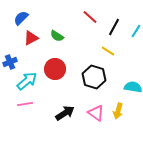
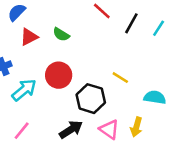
yellow line: (108, 51) -> (120, 78), moved
black hexagon: (94, 77) -> (91, 99), moved
pink line: (25, 104) -> (22, 131), moved, turned -42

